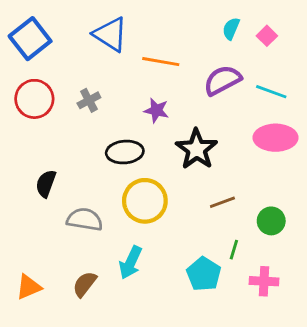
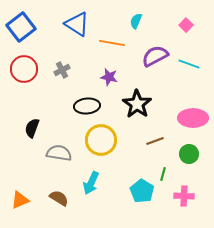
cyan semicircle: (231, 29) -> (136, 21), moved
pink ellipse: (276, 138) -> (193, 118), moved
brown semicircle: (85, 284) -> (59, 198), turned 84

